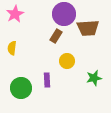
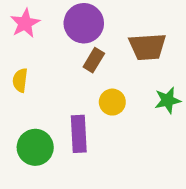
purple circle: (64, 14) -> (84, 23), moved
green star: (94, 78) -> (168, 100), moved
purple rectangle: (47, 80) -> (79, 134), size x1.5

